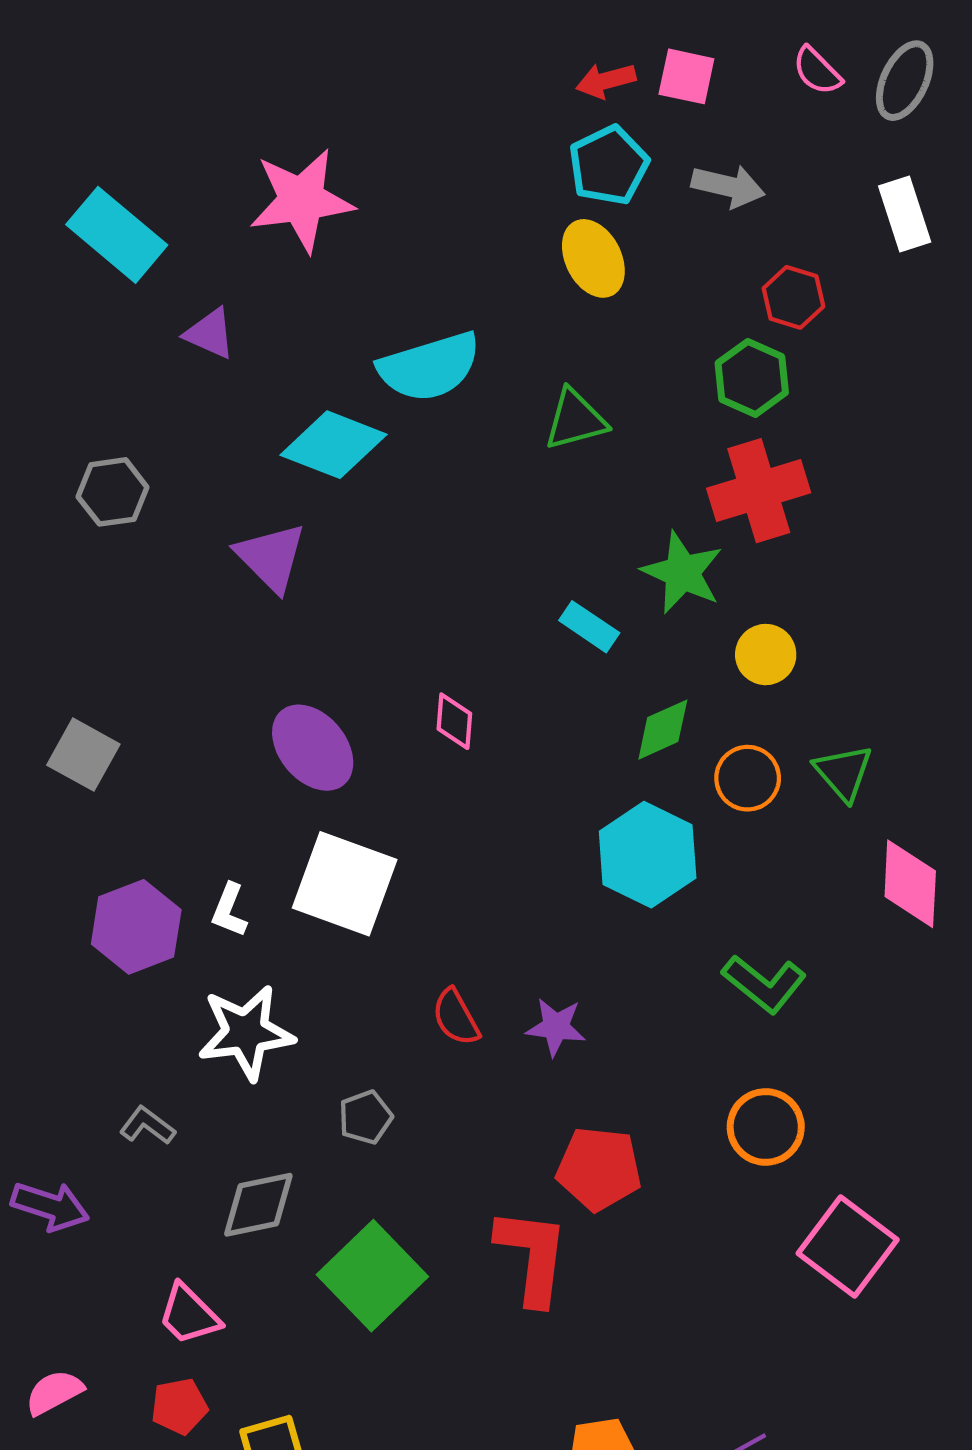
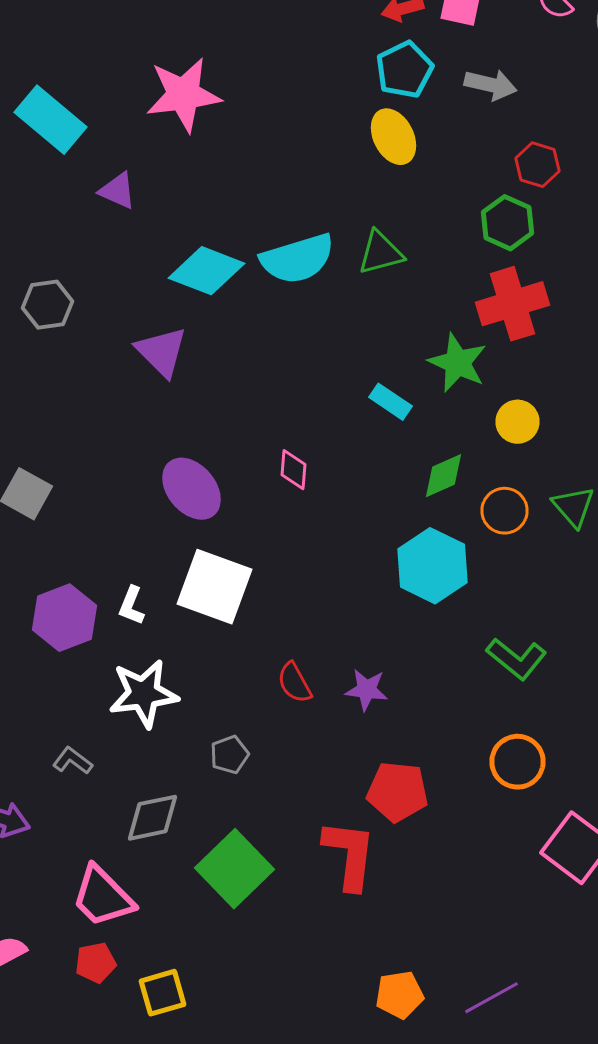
cyan semicircle: (429, 367) -> (298, 259), moved
pink trapezoid: (189, 1315) -> (102, 897), size x1.4

